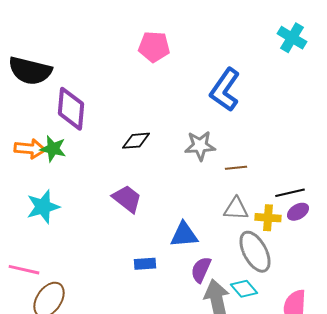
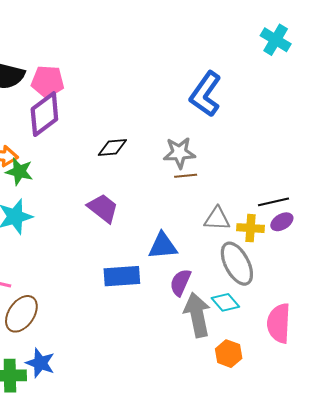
pink pentagon: (154, 47) -> (48, 82), moved
purple diamond: (71, 109) -> (44, 114), turned 48
green star: (53, 149) -> (19, 172), moved
brown line: (236, 168) -> (186, 176), moved
blue rectangle: (145, 264) -> (122, 276), size x1.6

